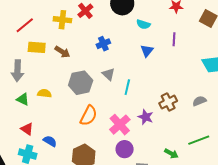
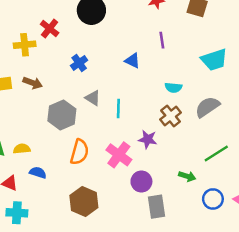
cyan semicircle: (143, 24) -> (173, 88), moved
blue triangle: (147, 51) -> (133, 61), turned -32
yellow semicircle: (44, 93) -> (22, 149), moved
gray semicircle: (199, 101) -> (207, 107), size x1.5
blue semicircle: (50, 141) -> (38, 173), moved
purple circle: (125, 149) -> (141, 182), moved

